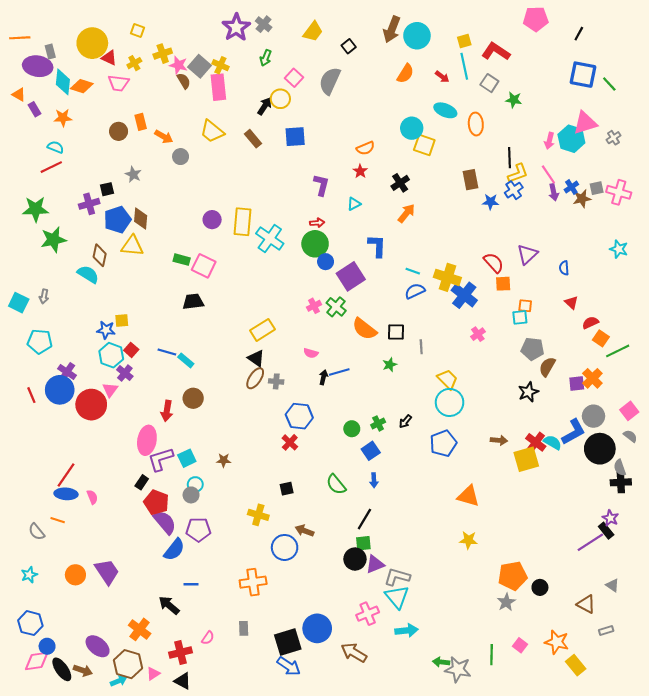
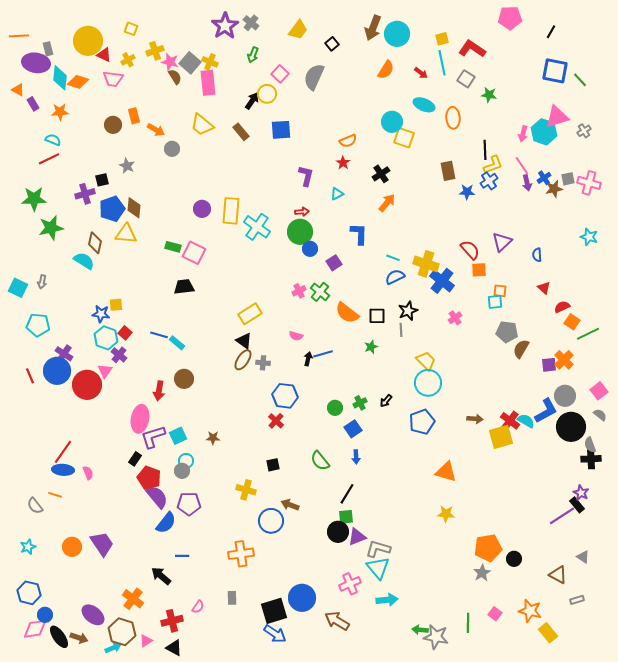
purple square: (351, 276) -> (334, 263), size x0.6
black star: (528, 392) -> (408, 311), moved

